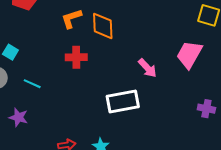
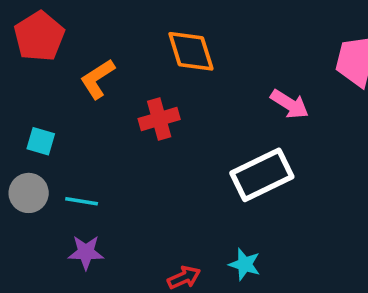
orange L-shape: (71, 19) -> (97, 79), moved
cyan line: (32, 84) -> (82, 201), moved

